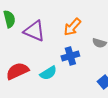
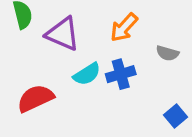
cyan semicircle: (48, 73) -> (87, 74), moved

